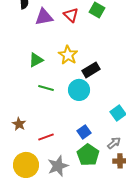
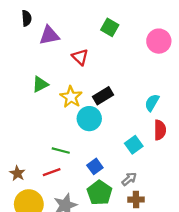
red triangle: (71, 15) -> (80, 57), moved
yellow star: (68, 55) -> (71, 97), moved
green line: (46, 88) -> (61, 151), moved
brown star: (19, 124) -> (17, 173), moved

